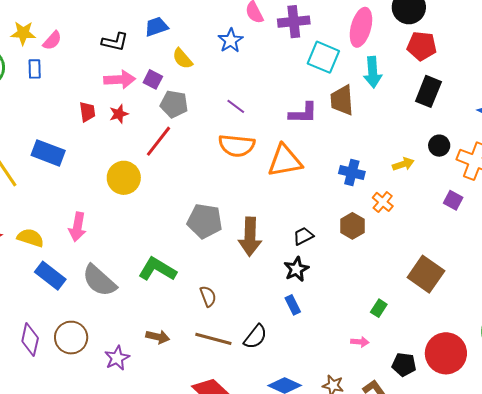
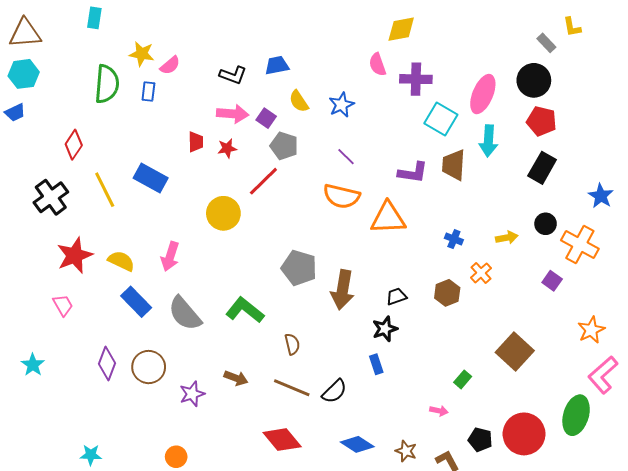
blue star: (231, 41) -> (341, 105), moved
blue cross: (352, 173) -> (454, 239), size x0.7

